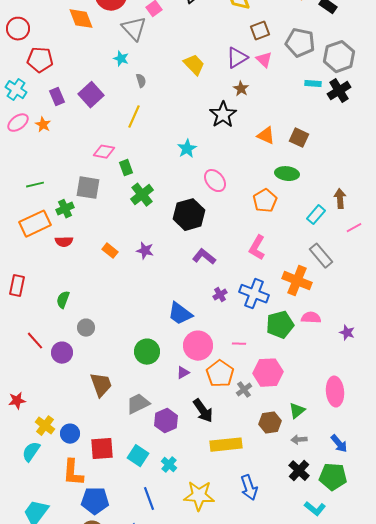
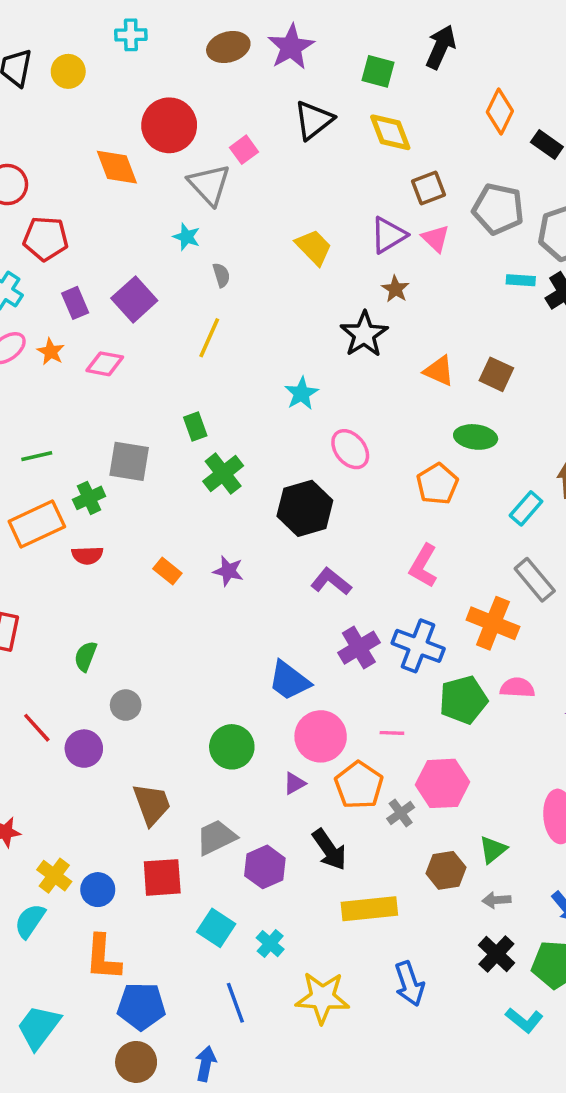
pink diamond: (104, 152) -> (105, 364), moved
purple cross: (220, 295) -> (359, 648), size x1.6
red square: (102, 449) -> (162, 877), moved

